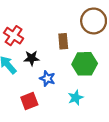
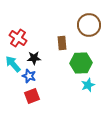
blue star: (47, 78) -> (29, 76), moved
cyan star: (76, 98) -> (88, 85), moved

